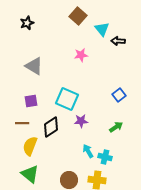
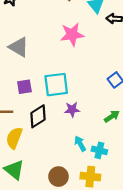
pink star: (81, 55) -> (72, 35), size x1.5
cyan square: (67, 99) -> (56, 85), turned -30
purple square: (31, 101) -> (24, 87), moved

